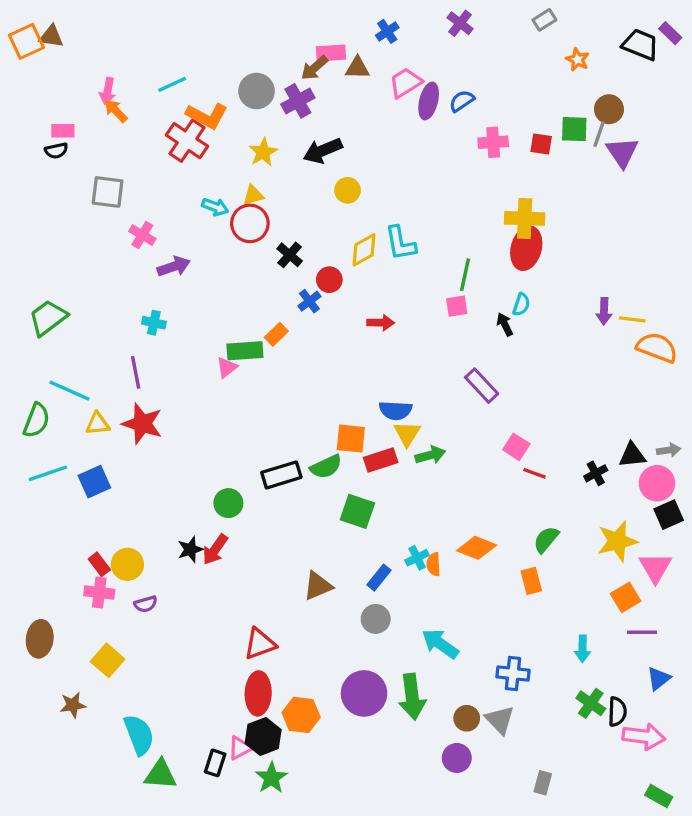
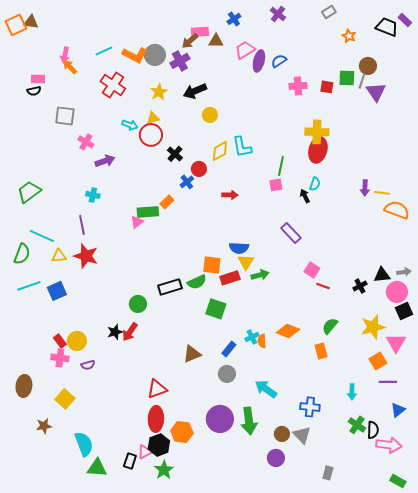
orange L-shape: (207, 116) -> (135, 55), moved

